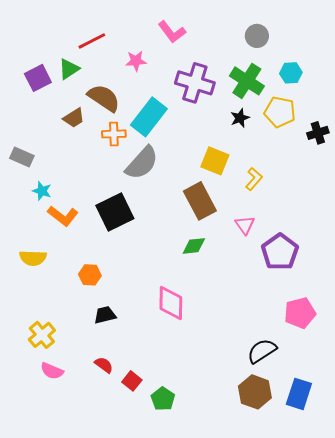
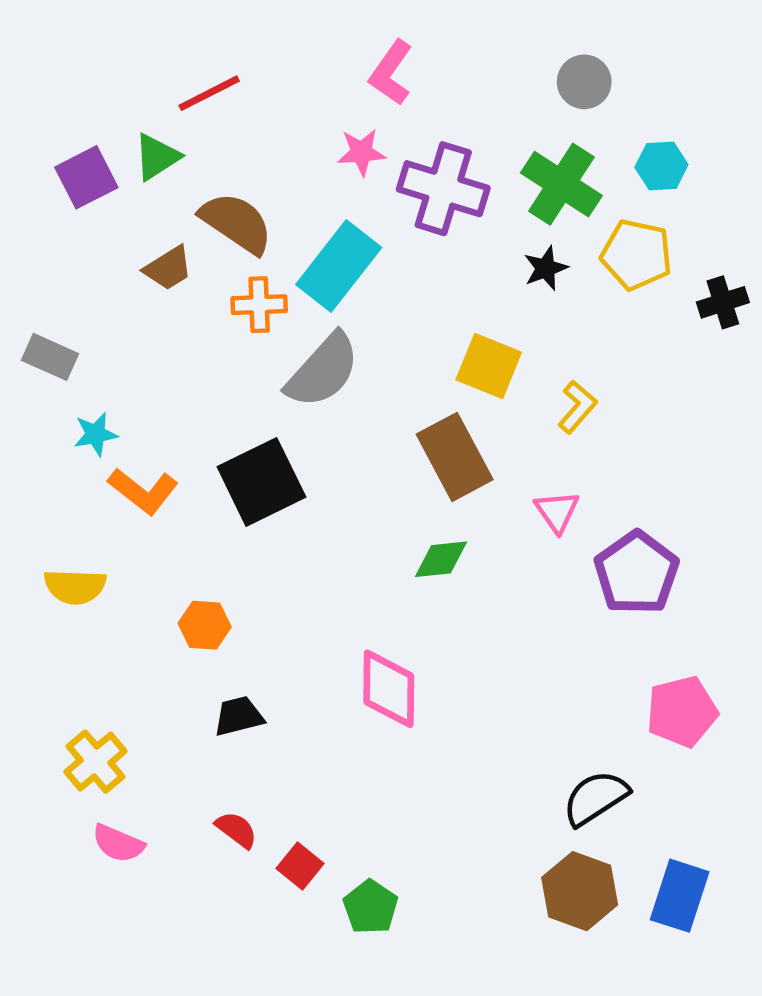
pink L-shape: (172, 32) -> (391, 73), turned 72
pink star: (136, 61) -> (361, 152), moved
cyan star: (42, 191) -> (95, 434), turned -30

